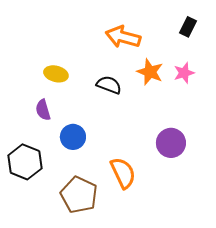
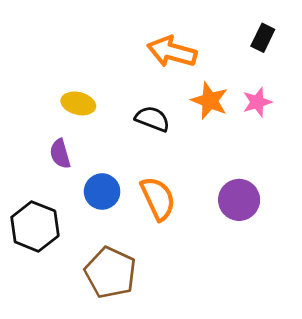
orange semicircle: (123, 173) -> (158, 199), moved

